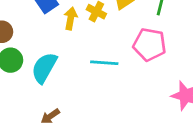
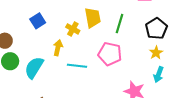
yellow arrow: (71, 18) -> (58, 48), moved

